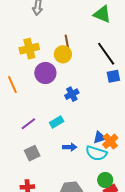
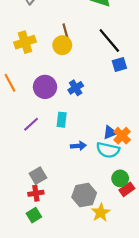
purple circle: (45, 73) -> (45, 87), moved
cyan rectangle: (57, 122) -> (62, 120), turned -48
gray square: (32, 153) -> (38, 176), moved

